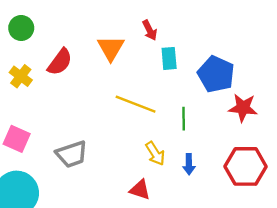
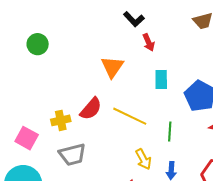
red arrow: (150, 30) -> (149, 42), moved
red semicircle: (60, 62) -> (91, 109), moved
yellow cross: (21, 76) -> (61, 120), moved, turned 36

